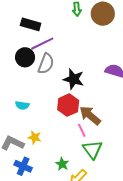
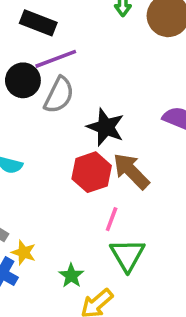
brown arrow: (90, 115) -> (131, 171), moved
pink line: (82, 130) -> (112, 219), turned 40
yellow star: (35, 137) -> (24, 252), moved

